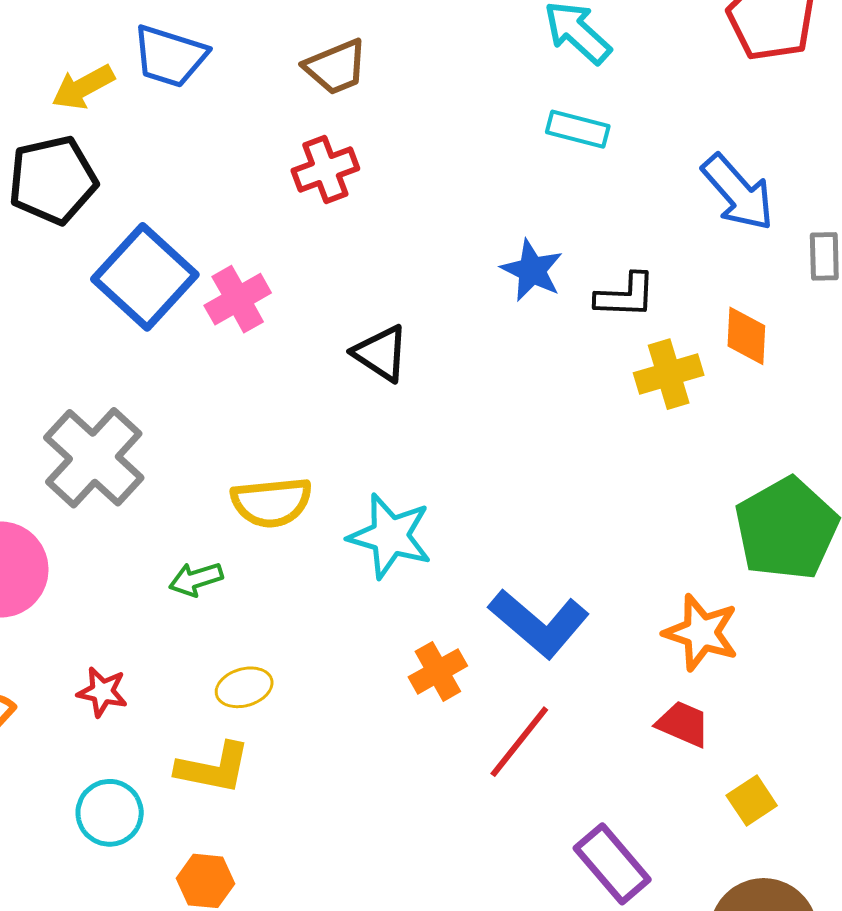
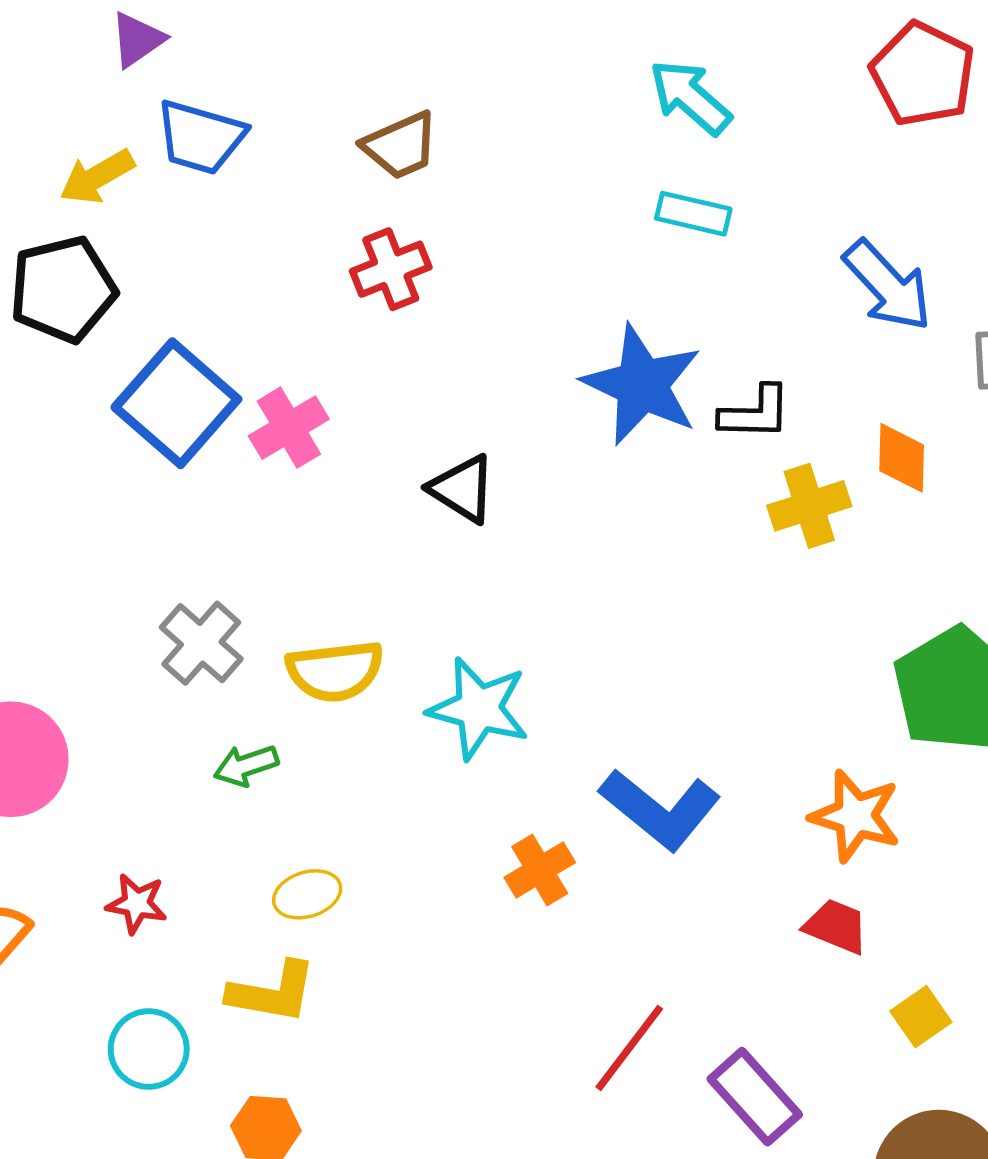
blue star: (532, 270) -> (642, 385), size x1.6
gray cross: (94, 458) -> (201, 643), moved, size x0.7
red line: (519, 742) -> (629, 1048), moved

